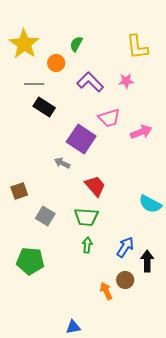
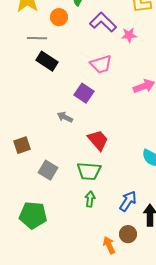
purple L-shape: (90, 82) -> (103, 22), moved
pink trapezoid: (109, 118) -> (101, 64), moved
purple square: (81, 139) -> (84, 93), size x0.7

